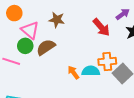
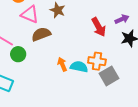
pink triangle: (30, 30) -> (30, 14), turned -30
green circle: (25, 46) -> (18, 54), moved

